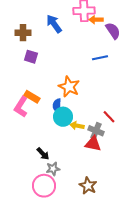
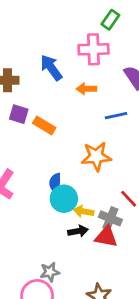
orange arrow: (96, 20) -> (86, 89), moved
orange star: (69, 87) -> (96, 156), moved, turned -30
orange rectangle: (32, 97) -> (44, 125), moved
black arrow: (43, 154) -> (78, 231), moved, turned -56

